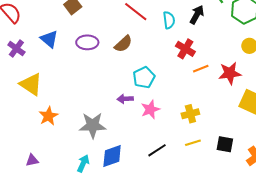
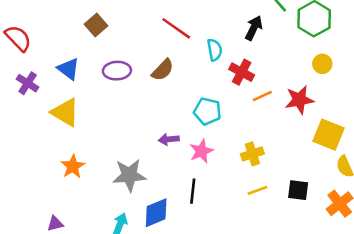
cyan semicircle: (169, 20) -> (215, 50), moved
cyan pentagon: (144, 77) -> (207, 111), moved, turned -30
yellow triangle: (31, 84) -> (65, 112), moved
black line: (157, 150) -> (193, 191), moved, turned -48

